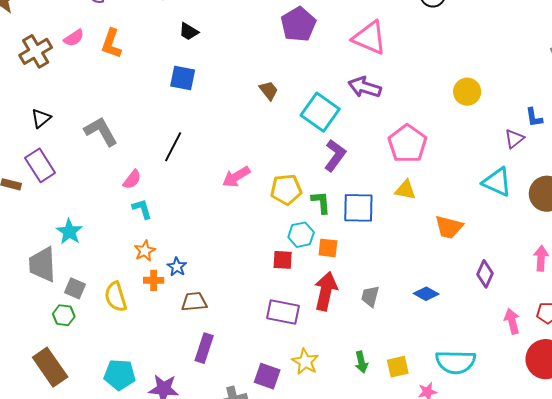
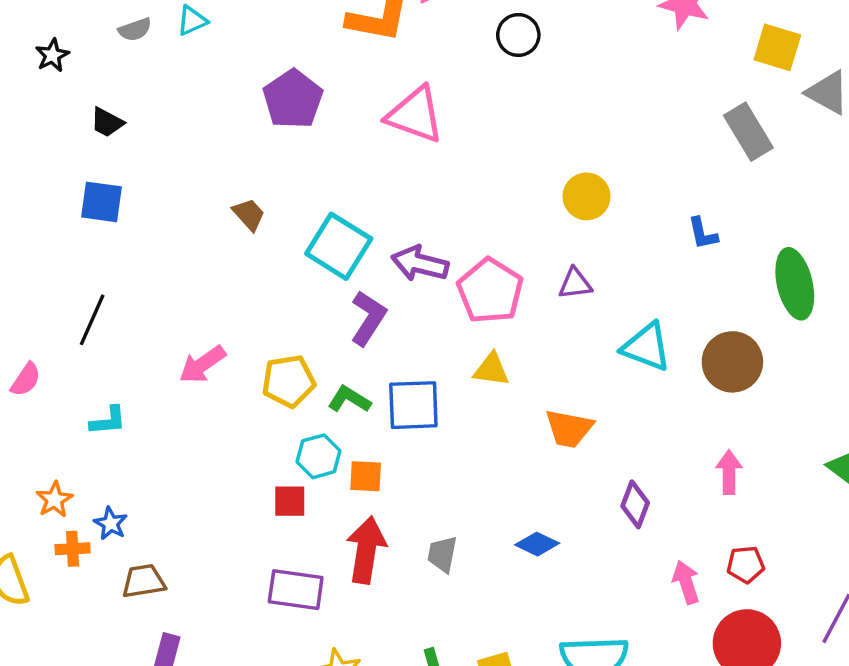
purple arrow: (365, 87) -> (420, 264), moved
purple triangle: (514, 139) -> (575, 284), moved, turned 35
green L-shape: (321, 202) -> (349, 399), turned -50
cyan L-shape: (142, 209) -> (108, 421), moved, turned 105

